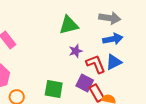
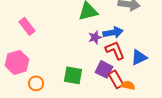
blue arrow: (113, 39) -> (113, 32), moved
blue triangle: (114, 62) -> (139, 57), moved

